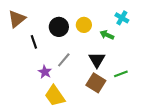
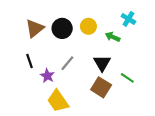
brown triangle: (17, 19) -> (35, 28), moved
black line: (34, 42) -> (29, 61), moved
green line: (121, 74) -> (127, 78), turned 56

